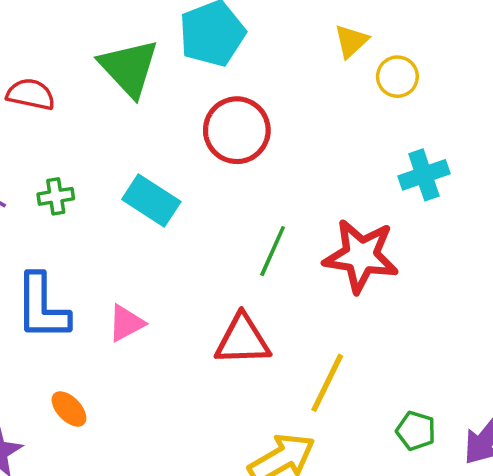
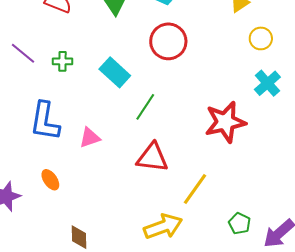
yellow circle: (397, 77) -> (261, 38), moved
cyan cross: (424, 175) -> (267, 83), turned -32
green line: (273, 251) -> (145, 107), moved
red star: (361, 256) -> (225, 122), turned -30

